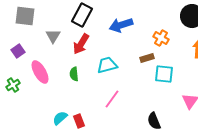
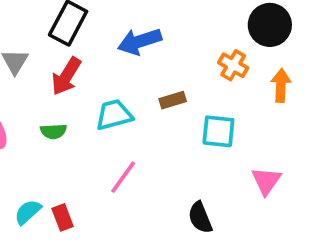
orange cross: (161, 38) -> (233, 65), moved
brown rectangle: (147, 58) -> (173, 100), moved
green semicircle: (74, 74) -> (53, 131), turned -88

